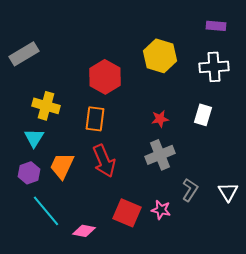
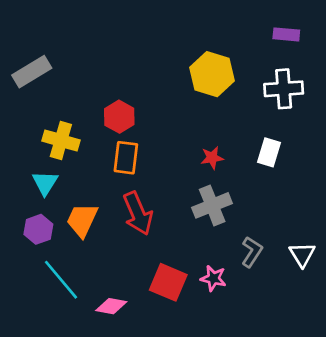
red hexagon: (105, 77) -> (119, 117), moved, size x0.7

